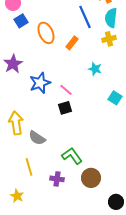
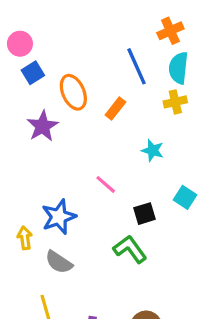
purple star: (13, 64) -> (43, 126), moved
blue star: (40, 83) -> (59, 217), moved
black square: (65, 108) -> (145, 214), moved
yellow arrow: (16, 123) -> (25, 238), size x0.6
green L-shape: (72, 156) -> (130, 249), moved

